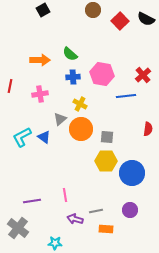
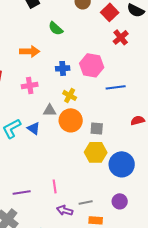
green semicircle: (70, 54) -> (56, 28), moved
red cross: (143, 75) -> (121, 37), moved
gray triangle: (60, 119) -> (50, 110), turned 40
red semicircle: (148, 129) -> (138, 120), turned -112

